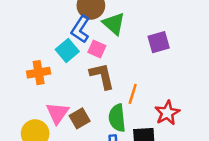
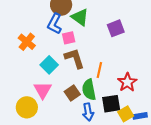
pink square: (97, 49) -> (69, 38), turned -32
cyan square: (67, 51) -> (49, 65), moved
orange cross: (39, 73) -> (27, 42), moved, turned -36
brown square: (80, 118) -> (72, 93), moved

